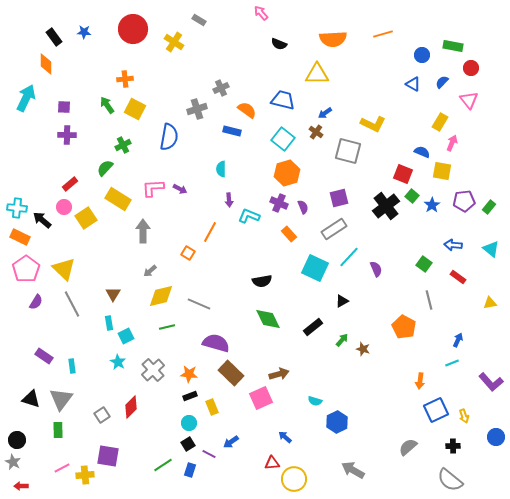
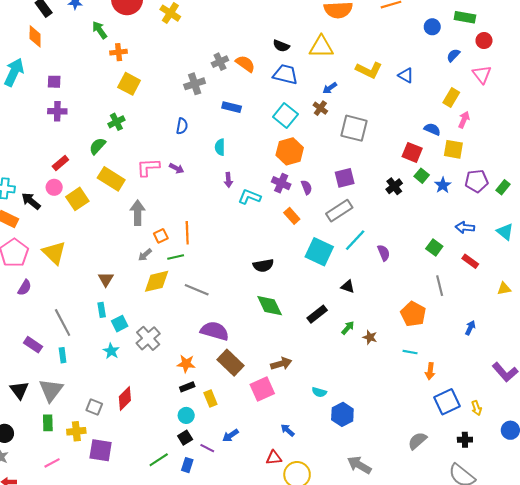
black semicircle: (279, 44) -> (281, 46), moved
blue triangle: (413, 84) -> (406, 75), moved
green arrow: (107, 105) -> (100, 30), moved
orange semicircle: (247, 110) -> (245, 64), moved
yellow L-shape: (373, 124) -> (369, 70), moved
blue semicircle: (169, 137) -> (182, 126), moved, size x0.6
black cross: (386, 206) -> (394, 186), size x0.6
orange line: (210, 232) -> (187, 233), moved, turned -30
orange square: (188, 253) -> (161, 236), moved, turned 32
black triangle: (342, 301) -> (348, 287), turned 48
gray line: (72, 304) -> (63, 322), moved
green line: (167, 327) -> (176, 257), moved
cyan line: (452, 363) -> (410, 352), moved, turned 32
gray cross: (153, 370) -> (148, 338), moved
black triangle: (31, 399) -> (19, 390), turned 36
gray square: (102, 415) -> (94, 407), turned -35
yellow cross: (85, 475) -> (76, 431), moved

